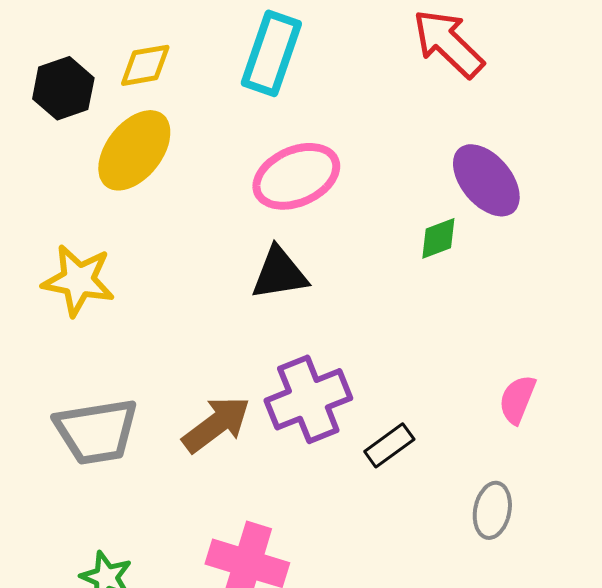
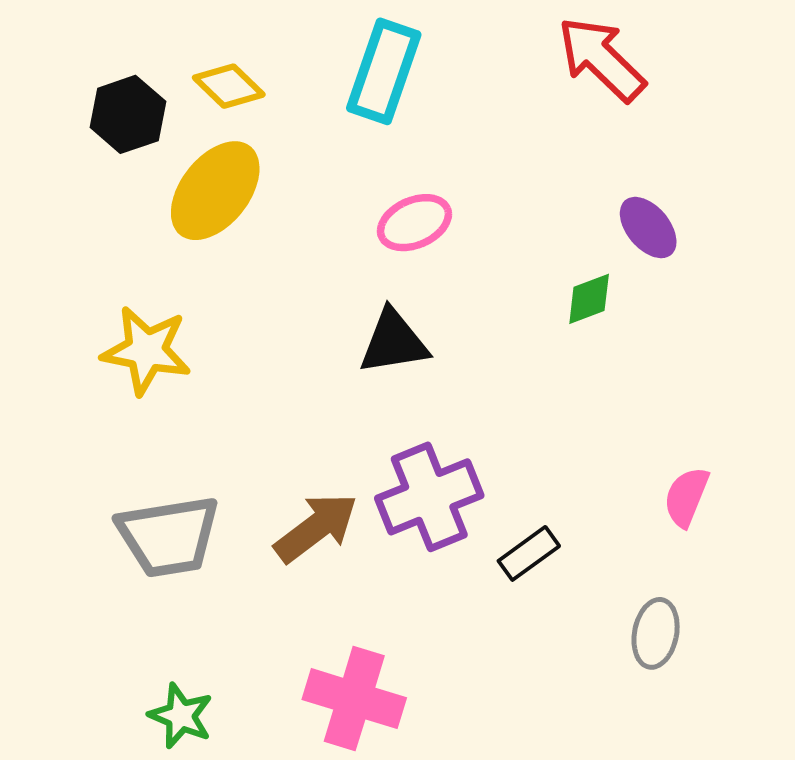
yellow diamond: (145, 65) -> (229, 86), turned 54
pink ellipse: (296, 176) -> (414, 223), size x0.7
purple ellipse: (486, 180) -> (648, 228), size x0.7

